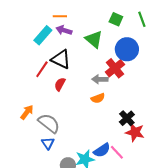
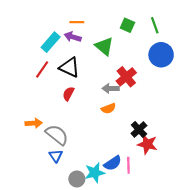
orange line: (60, 16) -> (77, 22), moved
blue circle: (127, 49) -> (161, 55), moved
red line: (42, 69) -> (42, 69), moved
orange arrow: (27, 112) -> (34, 123), turned 49
pink line: (117, 152) -> (128, 165), turned 42

